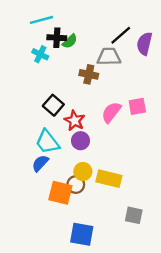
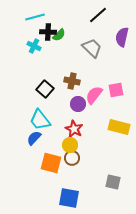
black line: (121, 35) -> (98, 15), moved
gray trapezoid: (109, 57) -> (92, 48), turned 45
brown cross: (89, 74) -> (72, 81), moved
red star: (75, 121) -> (74, 129), moved
purple circle: (80, 141) -> (78, 104), moved
yellow rectangle: (109, 179) -> (119, 127), moved
brown circle: (76, 185) -> (72, 158), moved

